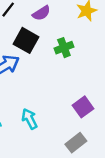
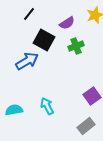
purple semicircle: (41, 13) -> (67, 23), moved

